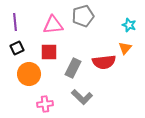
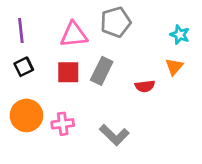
red semicircle: (104, 62) -> (145, 86), size x0.6
gray rectangle: (73, 68) -> (102, 71), moved
orange circle: (29, 74) -> (26, 115), moved
pink cross: (45, 104) -> (63, 124), moved

